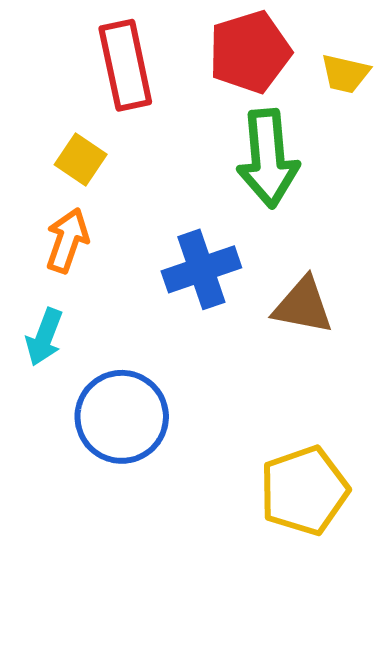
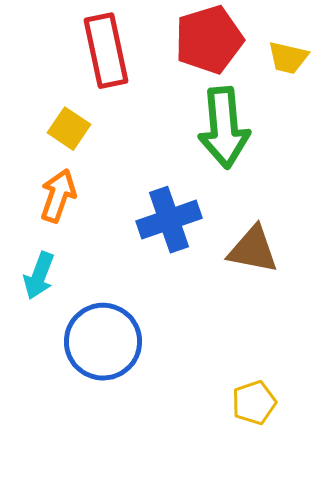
yellow pentagon: (304, 491) -> (254, 403), size x0.6

